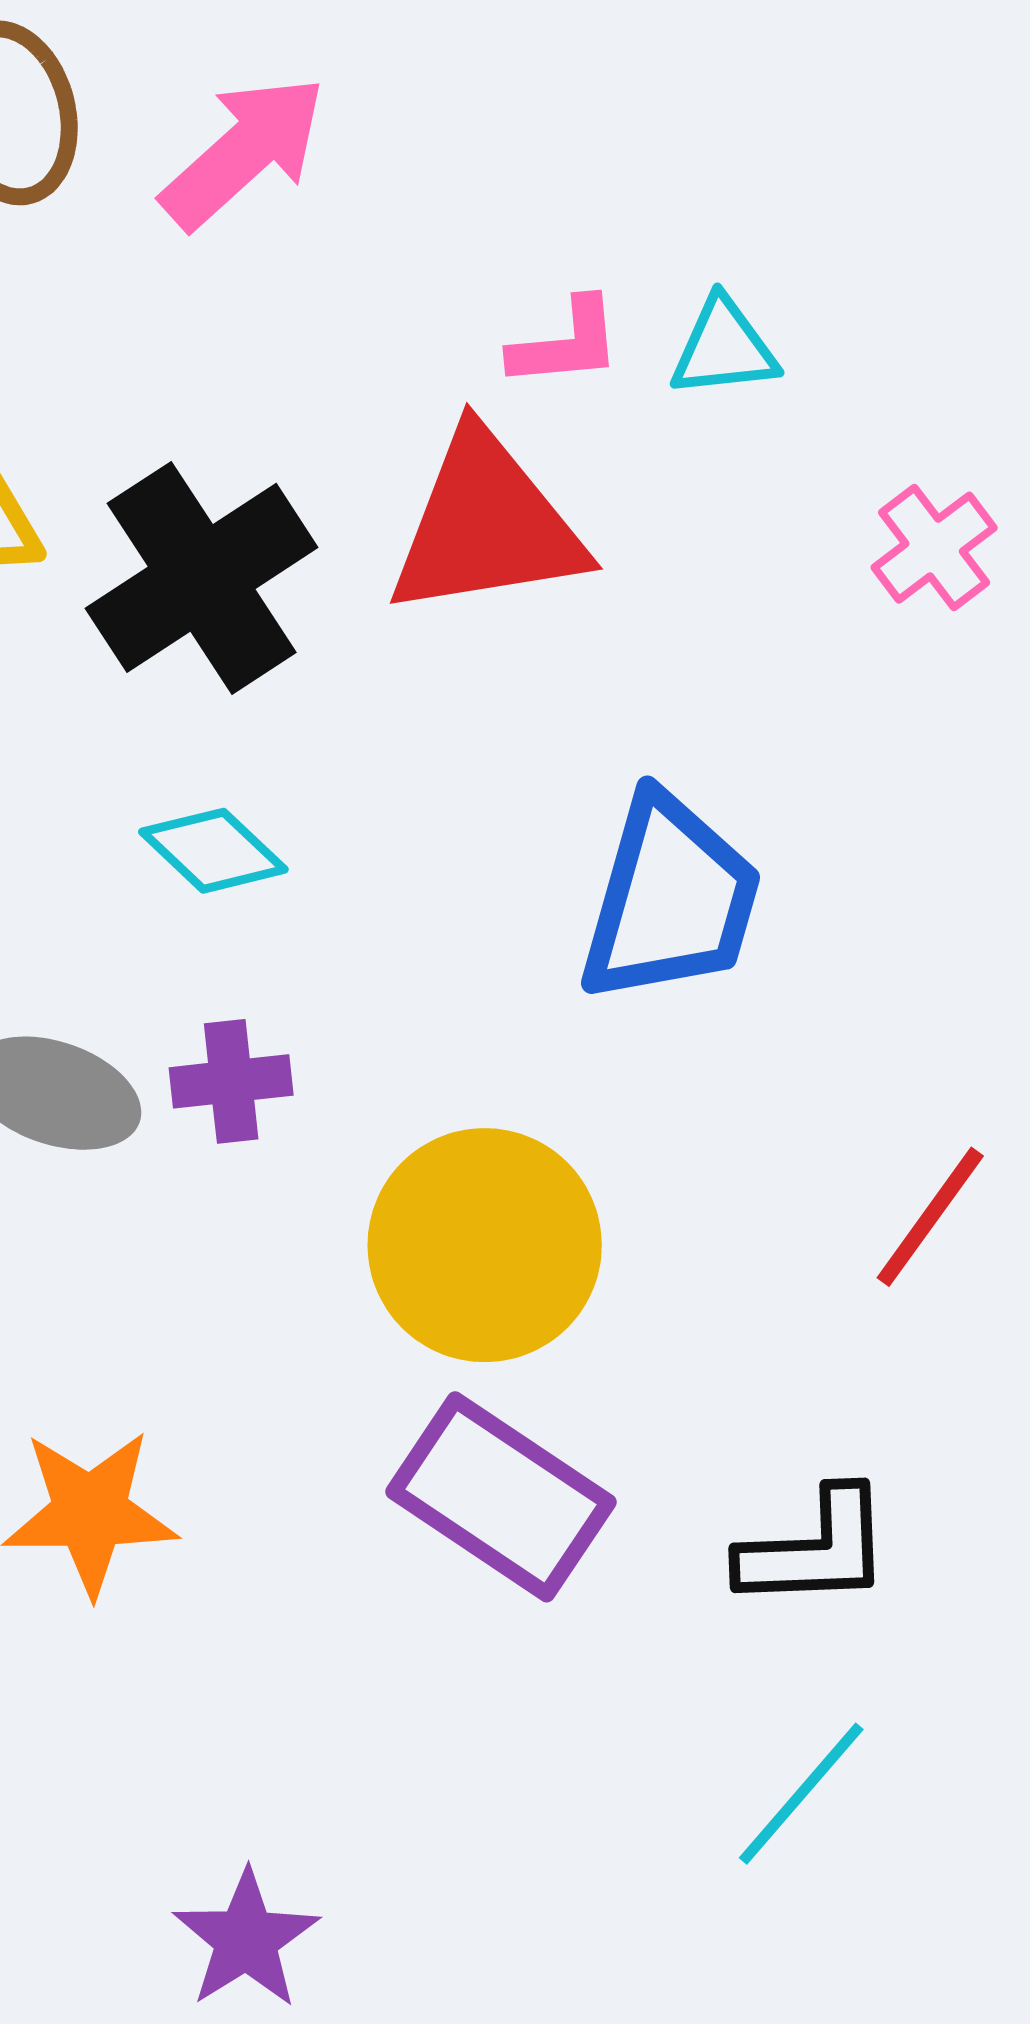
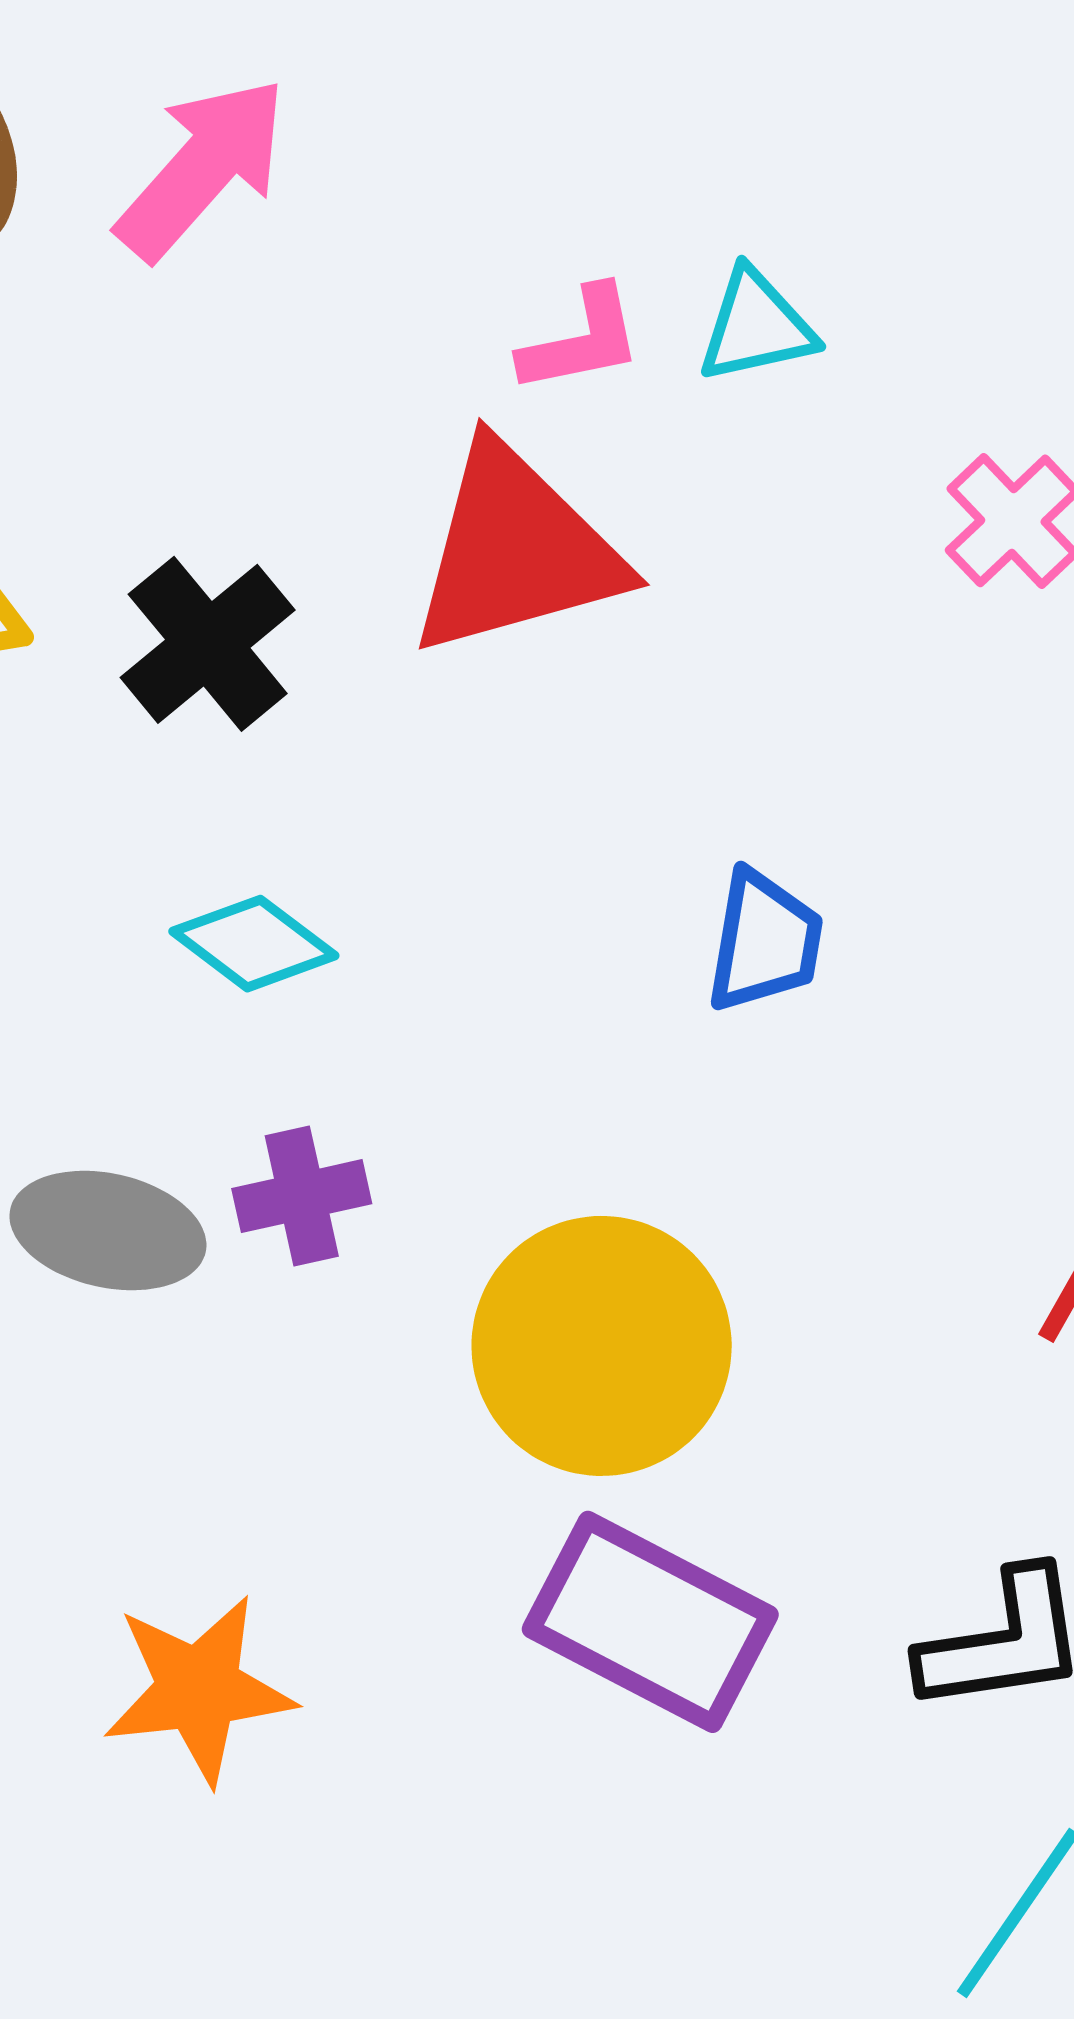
black cross: (202, 578) -> (208, 644), size x0.7
blue trapezoid: (670, 899) -> (765, 941), size x0.6

